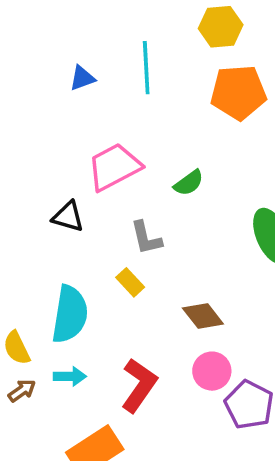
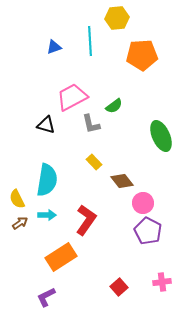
yellow hexagon: (221, 27) -> (117, 18), moved
gray L-shape: (146, 238) -> (91, 124), moved
yellow rectangle: (130, 282) -> (94, 162), moved
pink circle: (212, 371) -> (143, 203), moved

